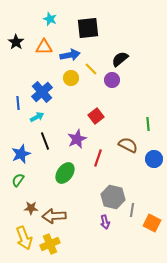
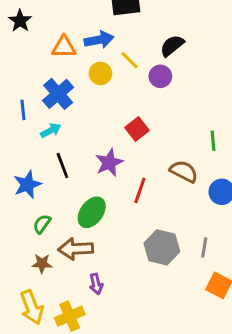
orange triangle: (44, 47) -> (64, 47), moved
green semicircle: (18, 180) -> (42, 224), moved
gray line: (132, 210) -> (204, 247), moved
brown arrow: (54, 216) -> (76, 249), moved
purple arrow: (105, 222) -> (96, 284), moved

